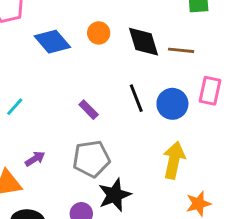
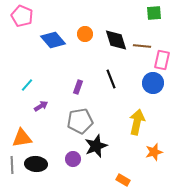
pink rectangle: (210, 91) -> (162, 60), moved
blue circle: (172, 104) -> (153, 83), moved
purple rectangle: (89, 110) -> (78, 87), turned 64
purple arrow: (35, 159) -> (41, 106), moved

